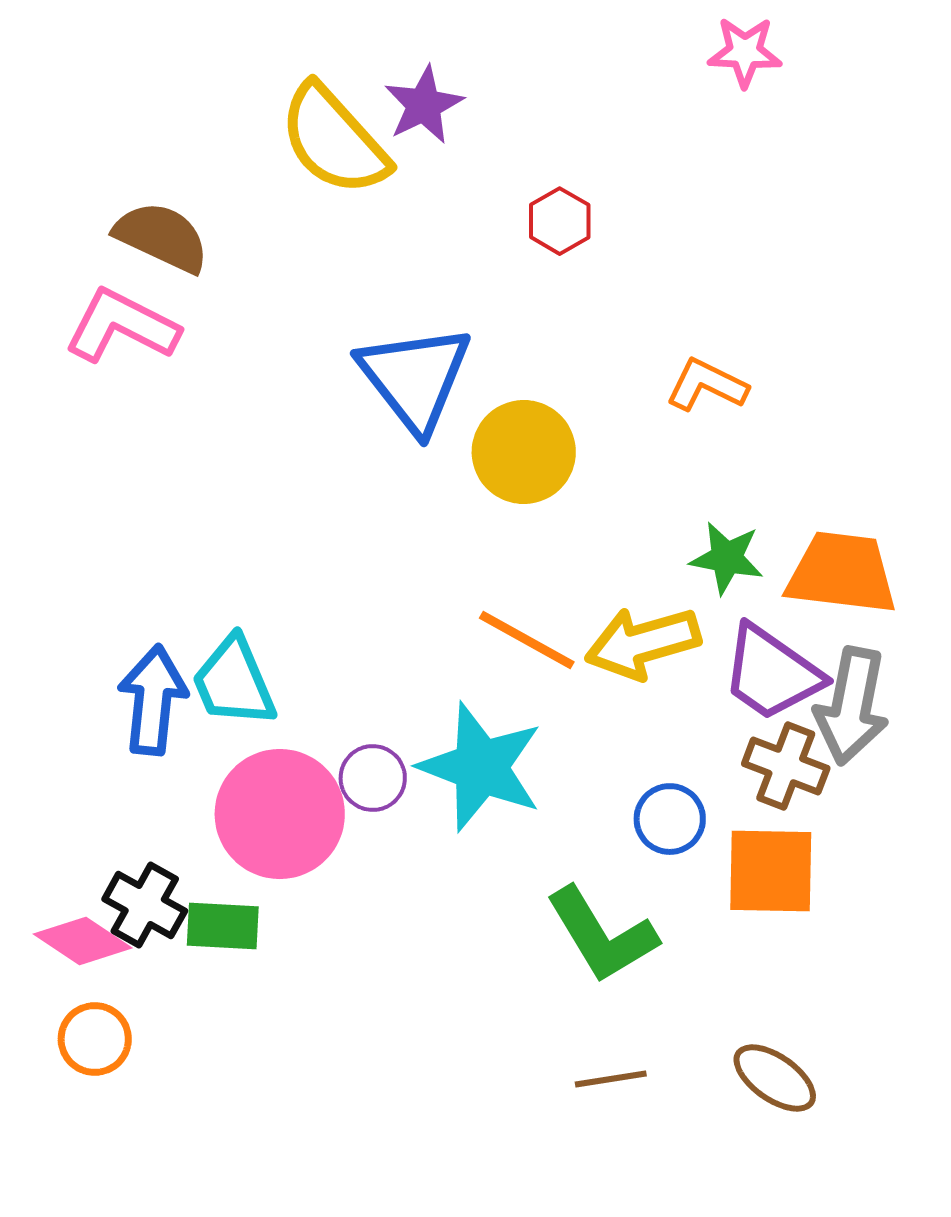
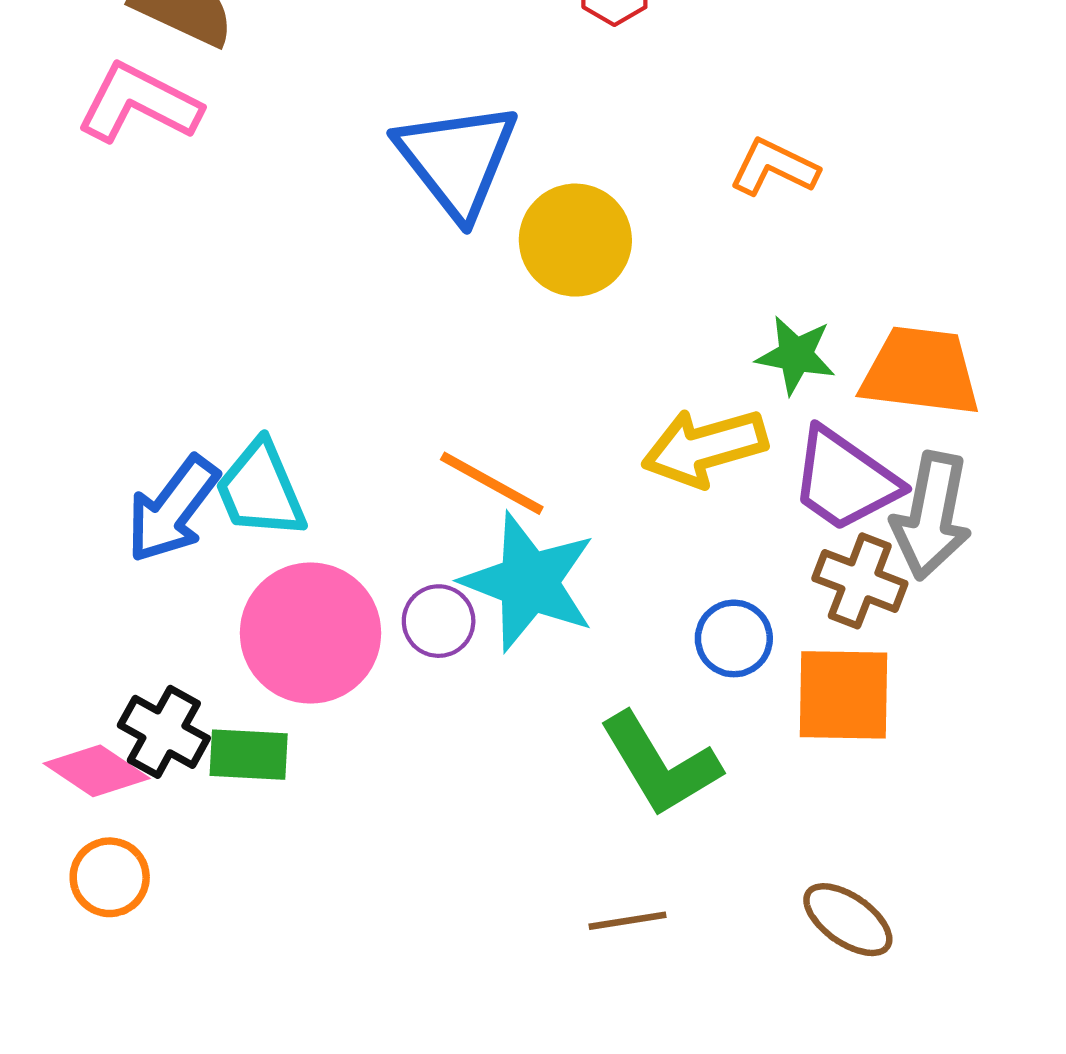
orange line: (527, 640) -> (492, 483), moved
blue arrow: (153, 700) -> (173, 509), turned -149
purple circle: (373, 778) -> (439, 621), moved
brown line: (611, 1079) -> (627, 921), moved

